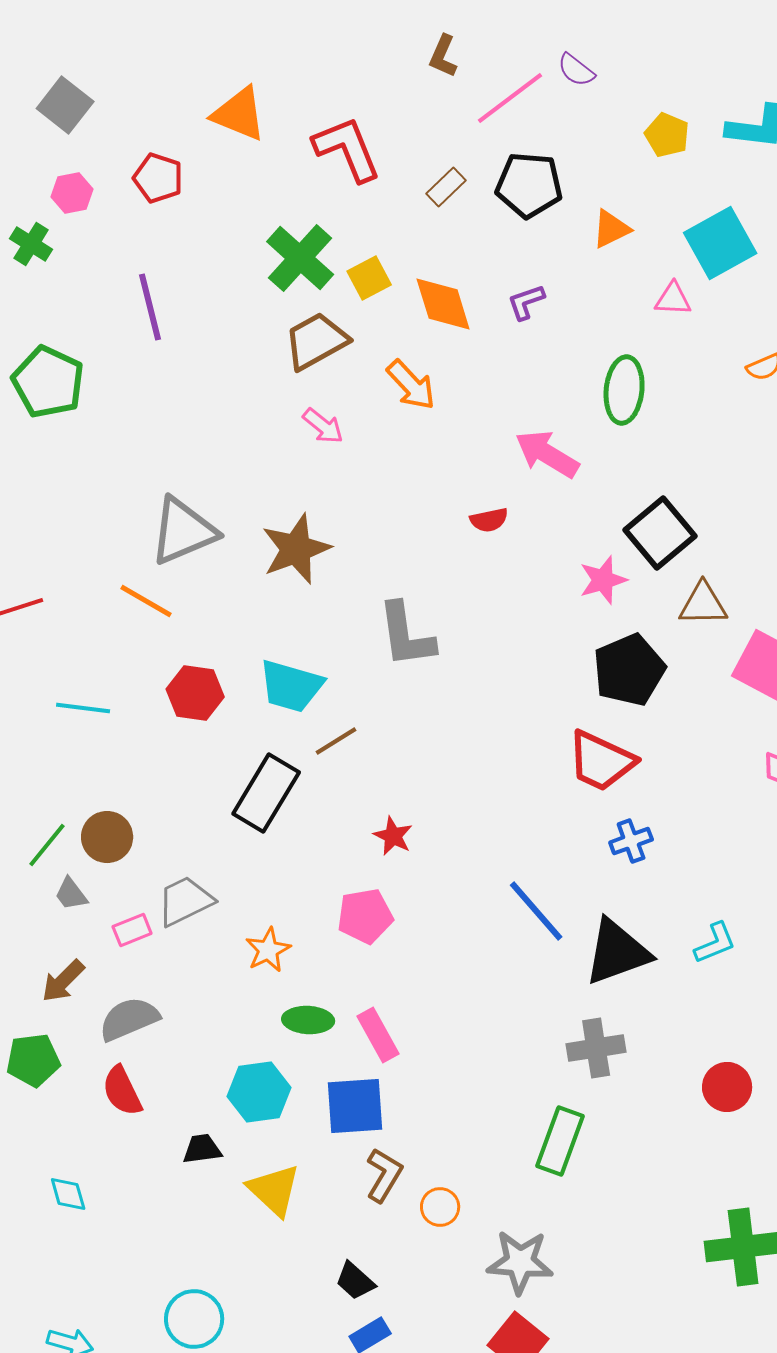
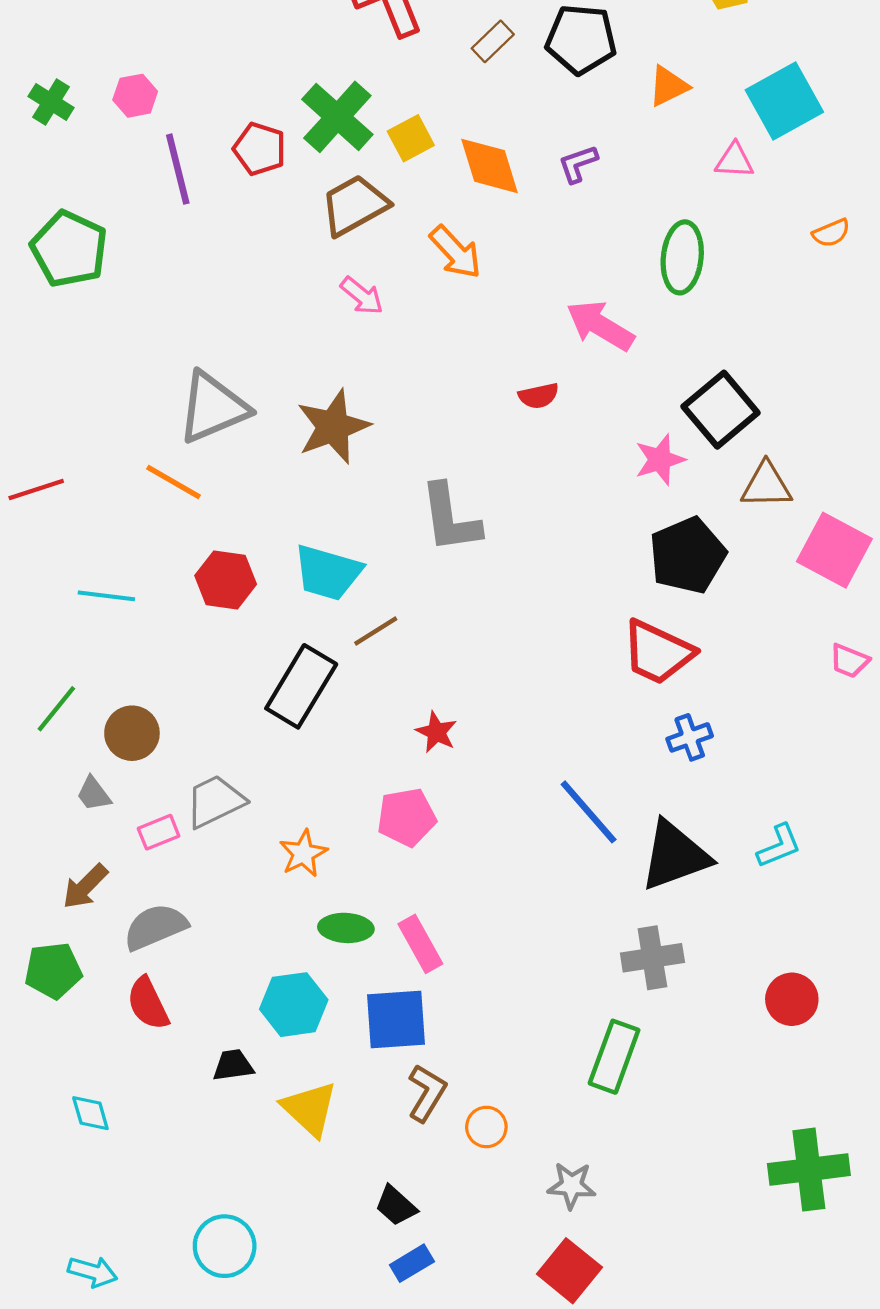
red pentagon: (158, 178) -> (260, 149), moved
pink hexagon: (72, 193) -> (135, 96), moved
green line: (47, 845) -> (56, 709), moved
gray star: (520, 1262) -> (572, 1186), size x0.7

